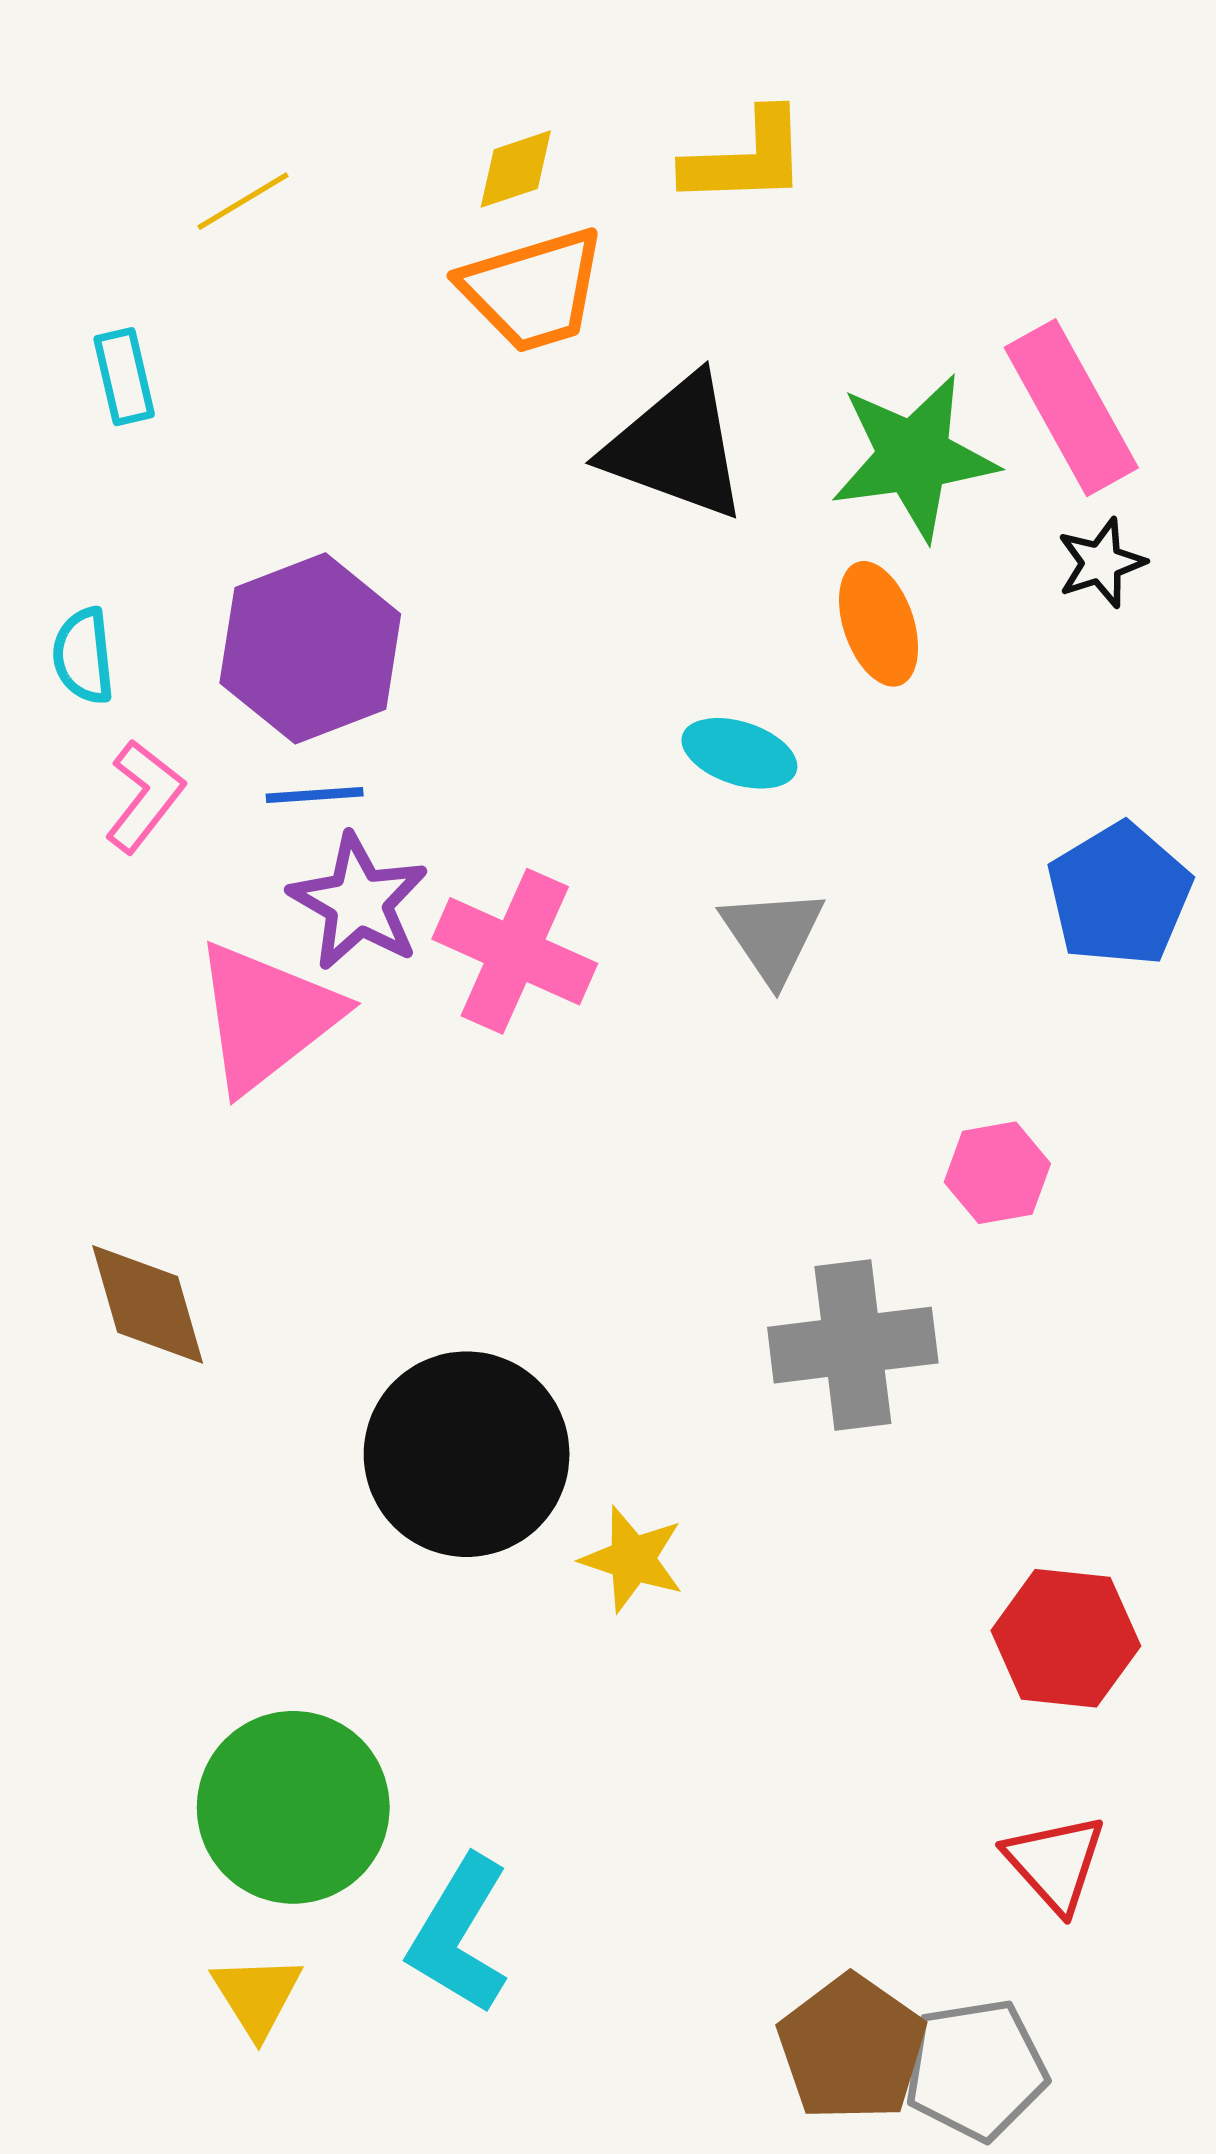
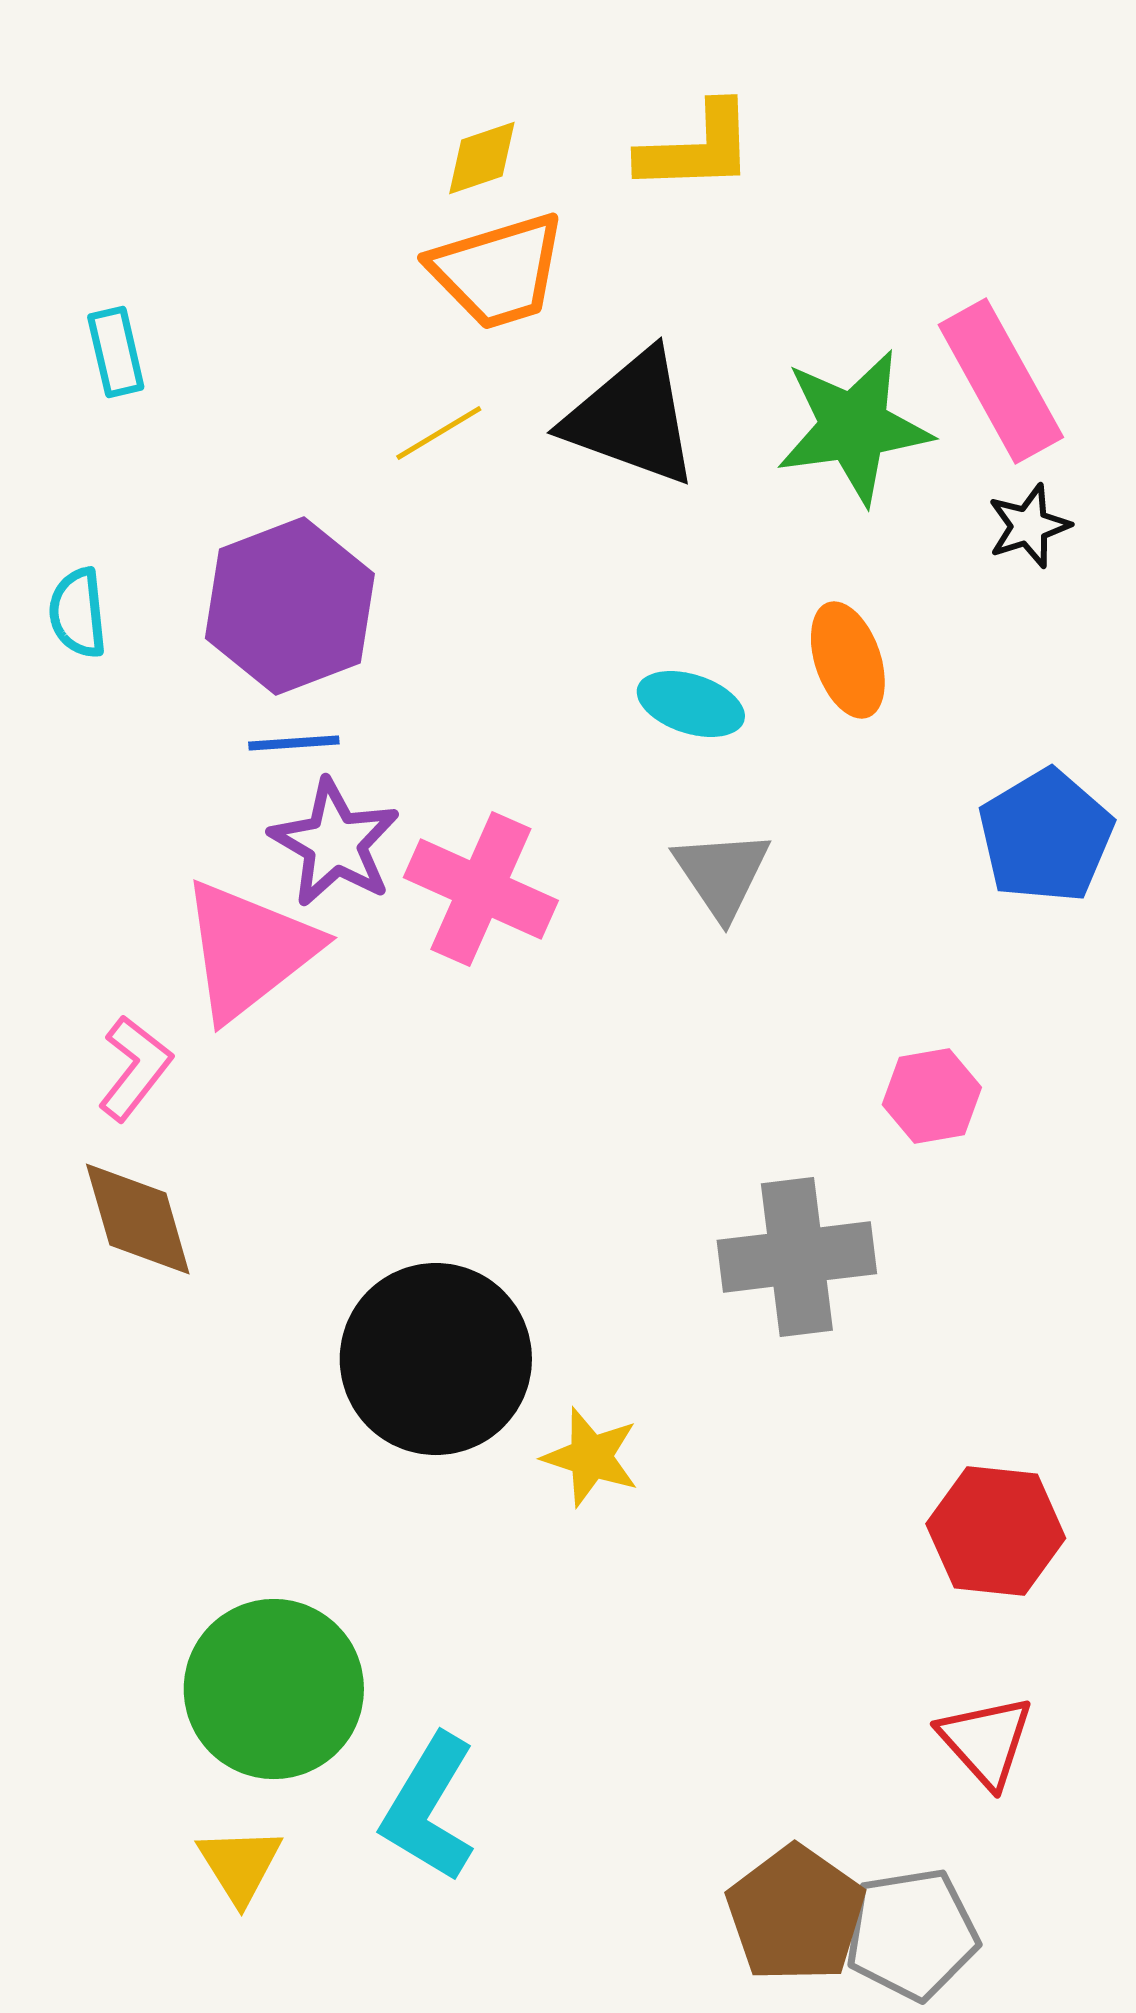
yellow line: (243, 201) -> (439, 433), moved
orange ellipse: (879, 624) -> (848, 660), moved
pink L-shape: (144, 796) -> (135, 1068), moved

